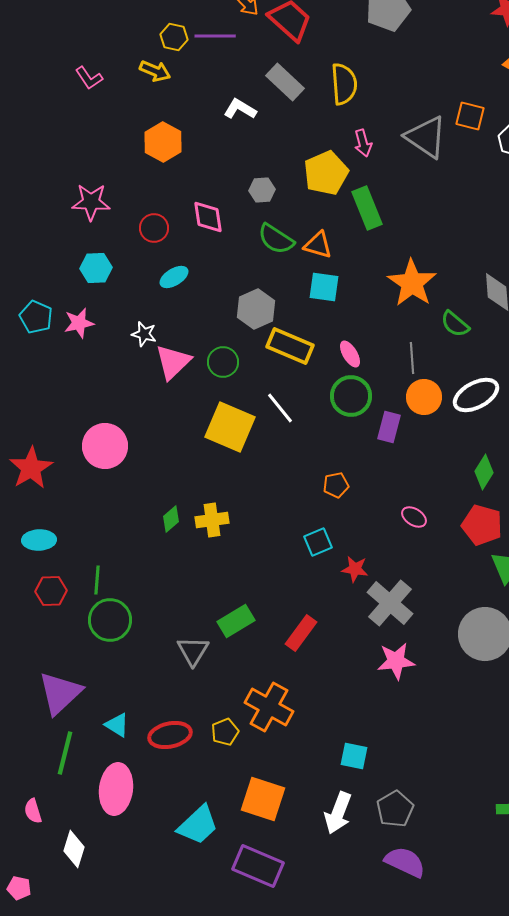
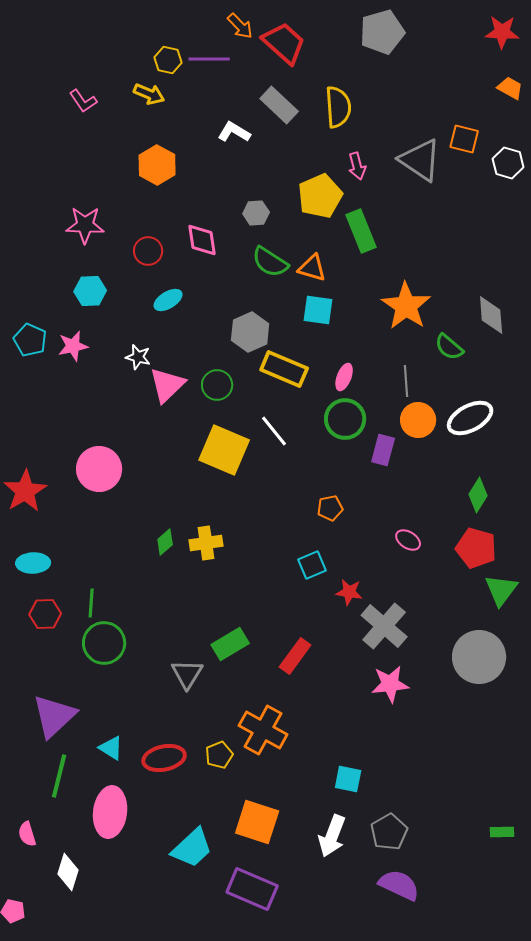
pink ellipse: (350, 354) -> (344, 377), turned 52

